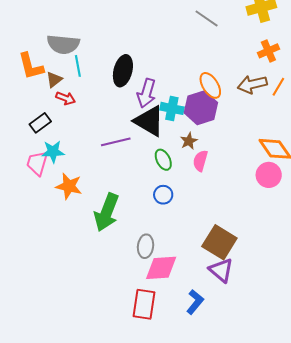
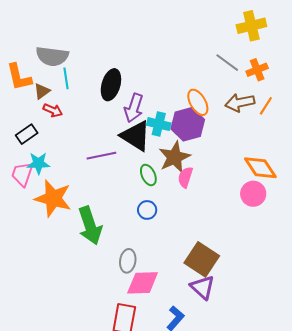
gray line: (207, 19) -> (227, 63), moved
brown star: (189, 141) -> (174, 157), size x1.8
orange star: (69, 186) -> (53, 198), size x1.4
green arrow: (107, 212) -> (90, 226), turned -42

